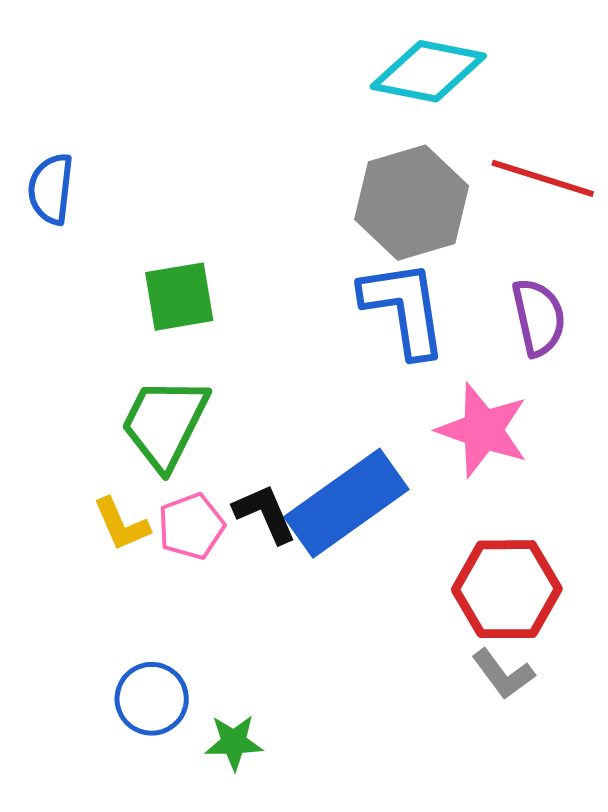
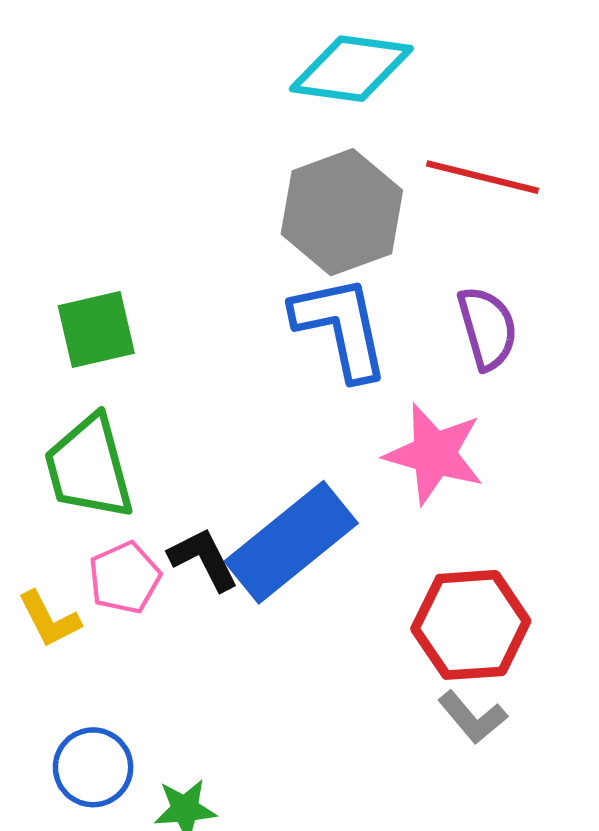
green trapezoid: (165, 423) -> (89, 468), turned -38
yellow L-shape: (121, 524) -> (49, 619), moved

